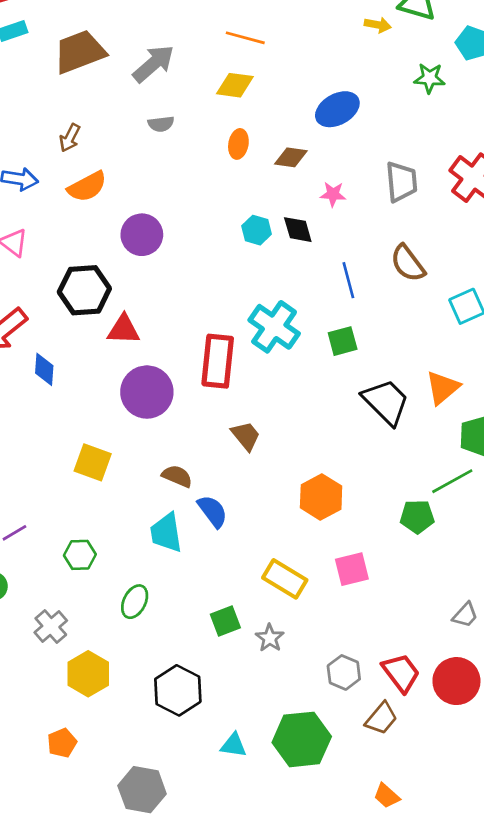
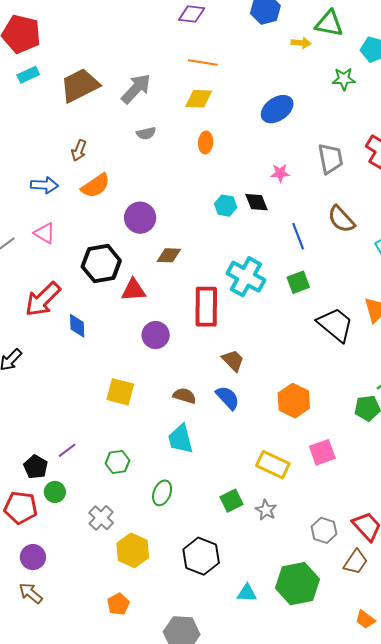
brown diamond: (291, 157) -> (169, 255), moved
purple circle: (147, 392) -> (156, 335), size x0.7
blue semicircle: (213, 511) -> (228, 398), moved

